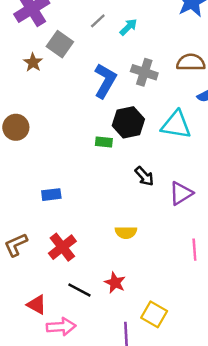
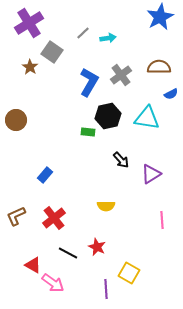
cyan arrow: (128, 27) -> (108, 38), turned 35
gray cross: (144, 72) -> (121, 75), turned 35
blue rectangle: (51, 195) -> (45, 175), turned -42
pink arrow: (61, 327) -> (53, 283), turned 40

